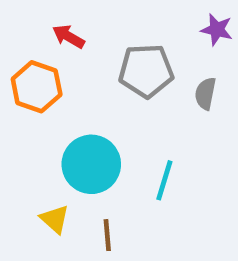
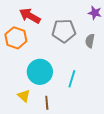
red arrow: (68, 37) -> (30, 16), size x1.5

